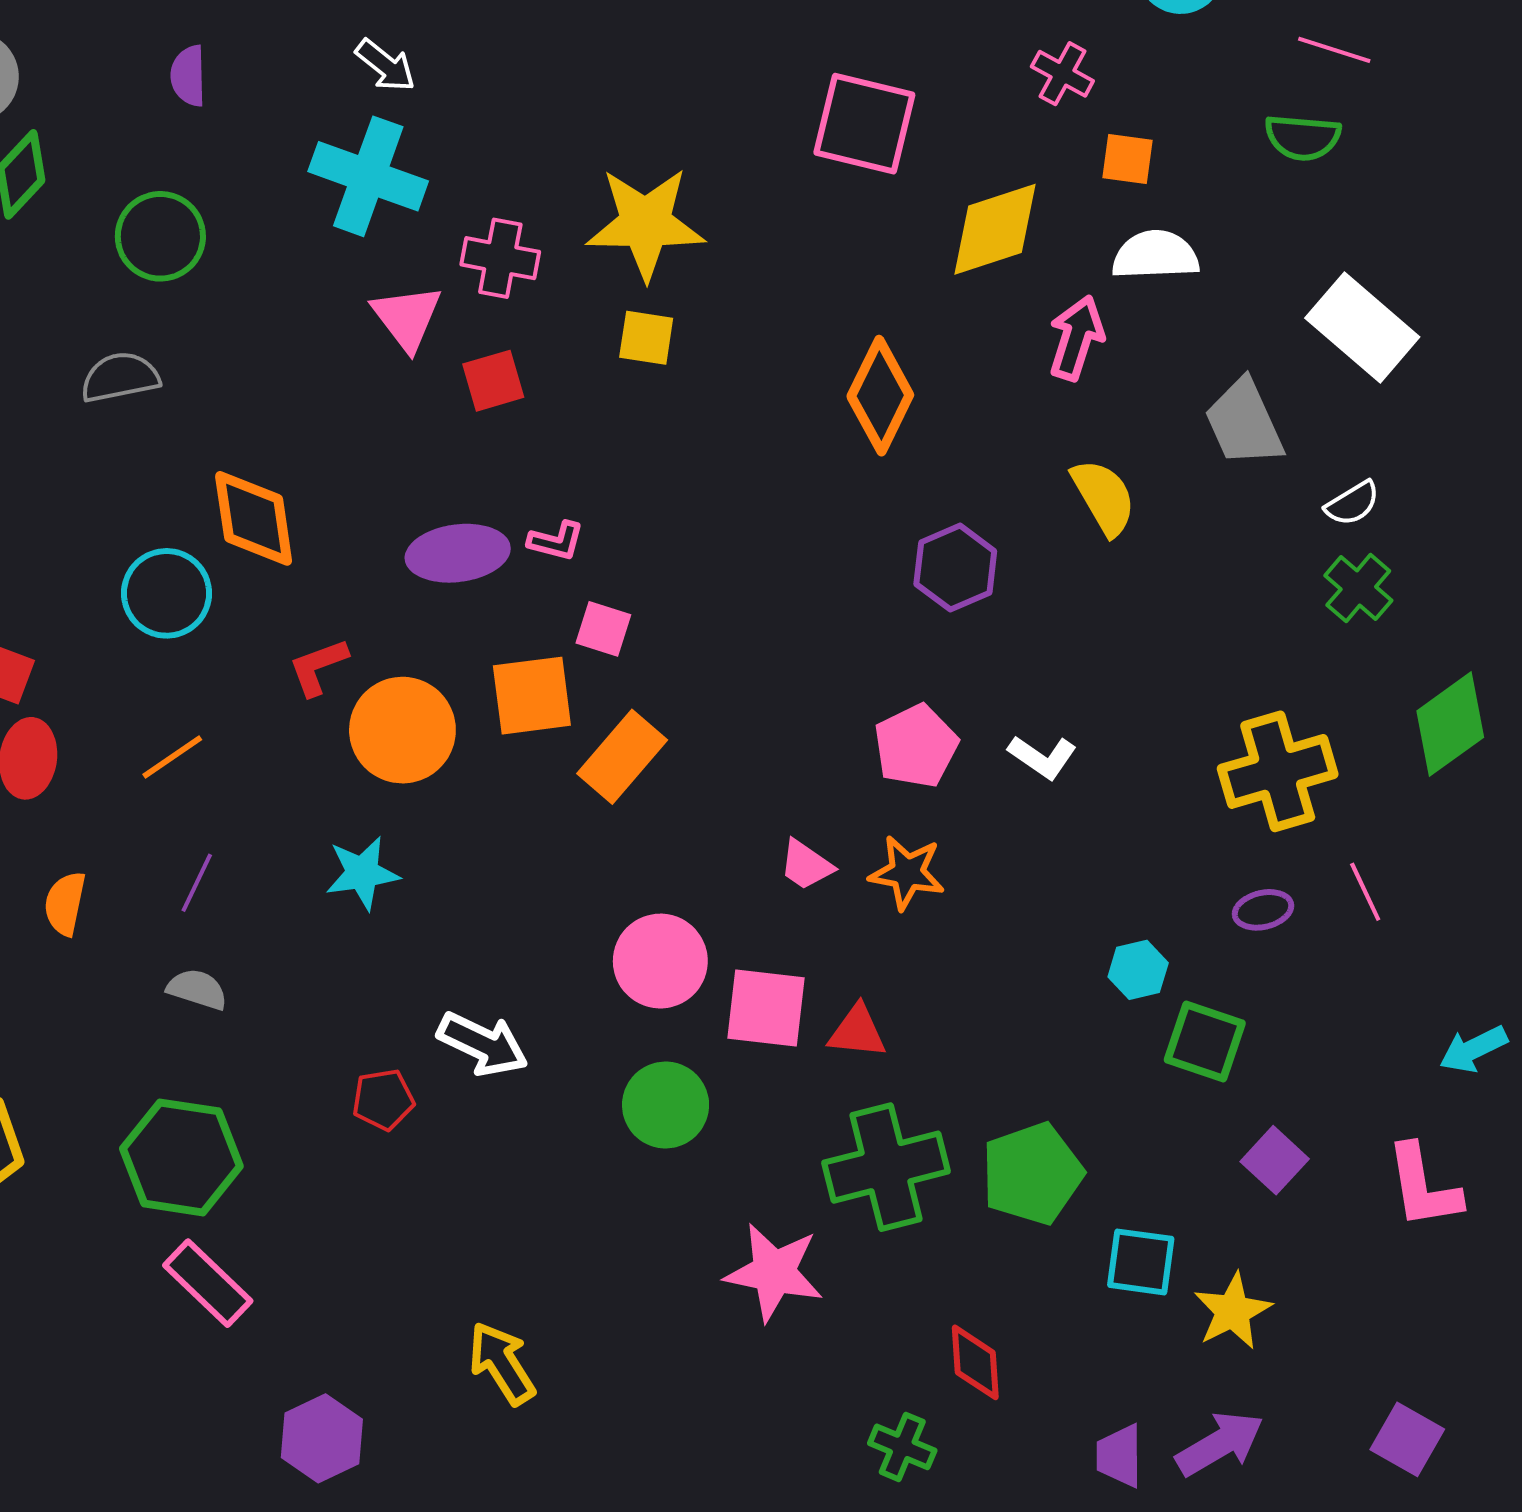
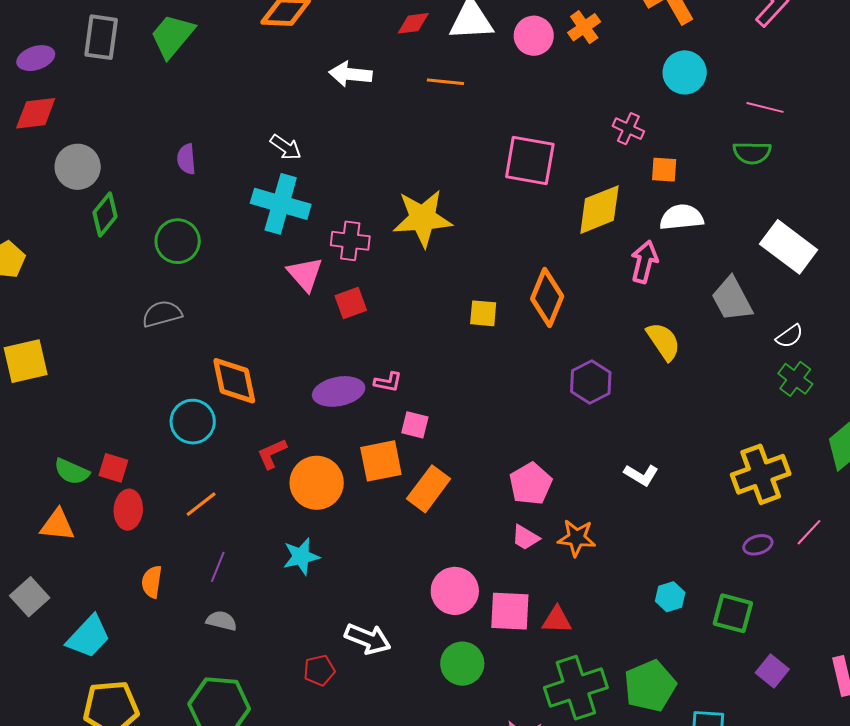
yellow square: (646, 338) -> (483, 313), moved
pink pentagon: (916, 746) -> (531, 484), moved
pink line: (1365, 892) -> (809, 532), turned 72
cyan hexagon: (1138, 970) -> (670, 597), moved

